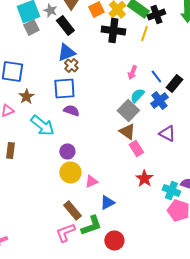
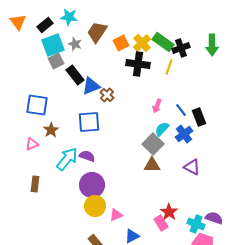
black rectangle: (65, 26) -> (75, 75), moved
brown cross: (71, 66) -> (107, 95), moved
black rectangle: (174, 84) -> (199, 117), turned -60
purple semicircle: (71, 110) -> (87, 156), moved
cyan arrow: (42, 126) -> (67, 159), turned -90
brown triangle: (127, 132) -> (152, 165), turned -36
pink rectangle: (136, 148) -> (161, 223), moved
purple circle: (67, 152) -> (92, 185), size x1.6

